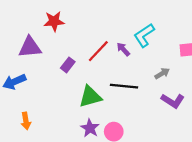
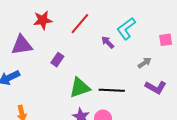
red line: (98, 51) -> (80, 24), moved
black line: (124, 86) -> (112, 90), moved

